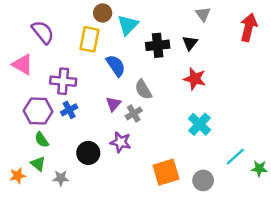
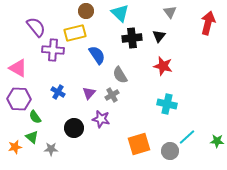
cyan triangle: (128, 25) -> (120, 13), moved, turned -30
yellow rectangle: (89, 39) -> (75, 33), turned 65
pink triangle: (22, 64) -> (18, 68), moved
purple cross: (63, 81) -> (53, 50), moved
purple triangle: (113, 104) -> (89, 93), moved
blue cross: (69, 110) -> (58, 92), turned -32
purple hexagon: (38, 111) -> (19, 99), moved
cyan cross: (199, 124) -> (167, 104), turned -30
cyan line: (235, 157) -> (187, 137), moved

